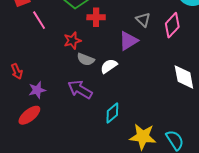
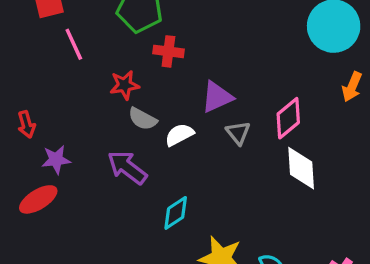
gray triangle: (143, 20) -> (238, 133), moved
pink diamond: (172, 25) -> (288, 118), moved

